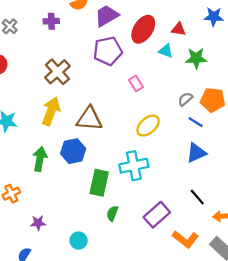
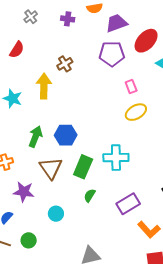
brown cross: (57, 72) -> (65, 64), size x0.7
yellow arrow: (51, 111) -> (44, 86), moved, turned -30
brown triangle: (89, 119) -> (51, 168), moved, turned 40
yellow ellipse: (148, 126) -> (136, 112), moved
purple star: (38, 223) -> (24, 192), size x1.5

